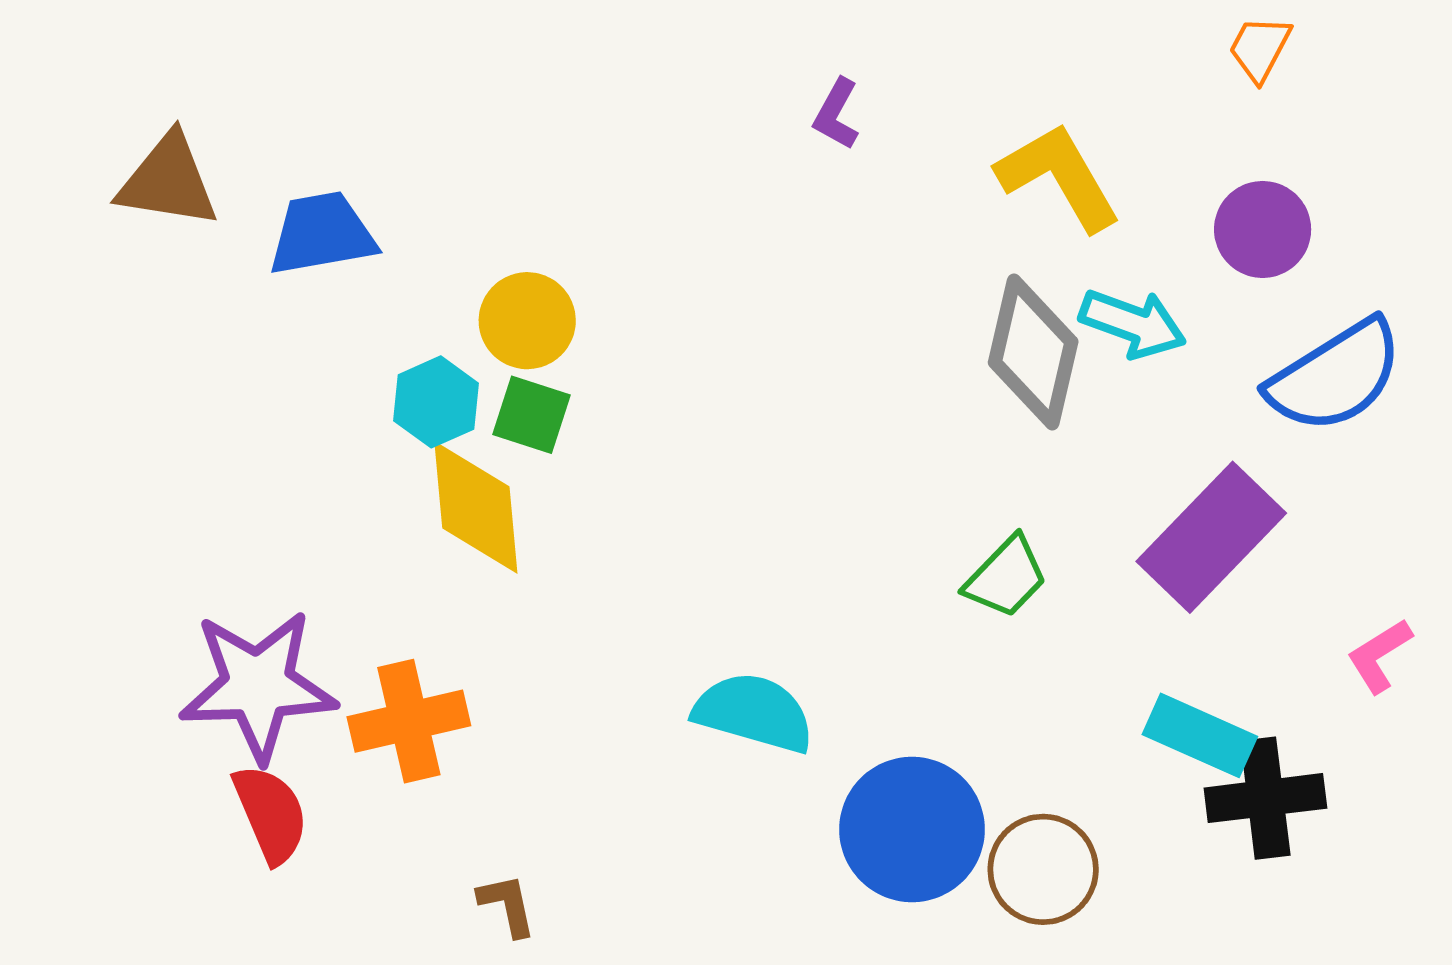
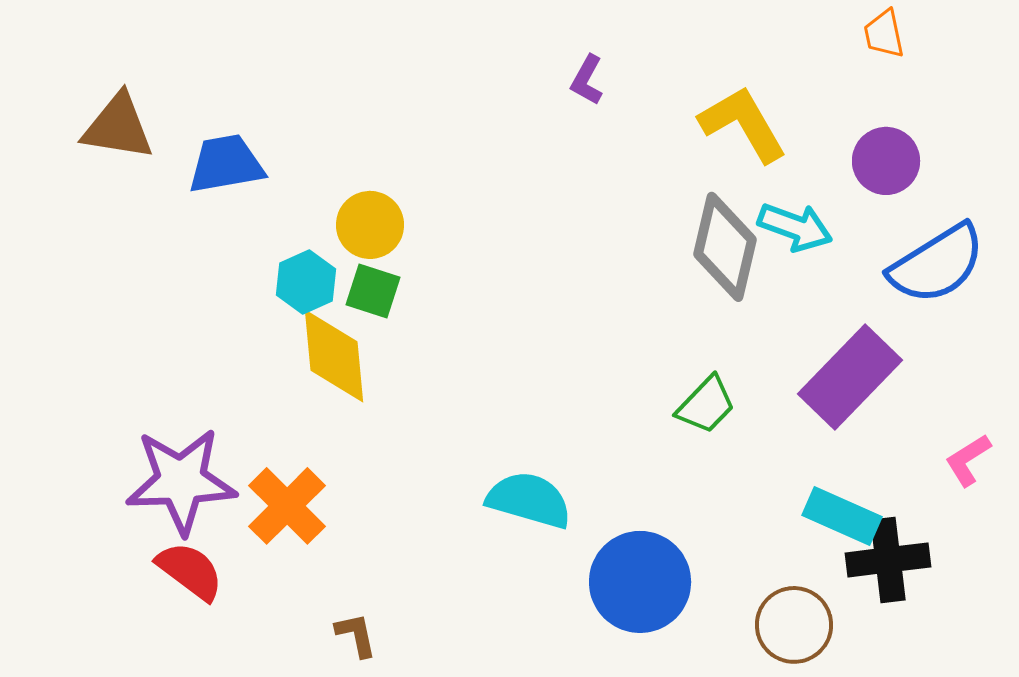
orange trapezoid: (1260, 48) -> (884, 34), turned -40
orange cross: (409, 721) -> (287, 506), turned -32
red semicircle: (271, 814) -> (190, 571), turned -30
brown circle: (1043, 869) -> (794, 625), moved

